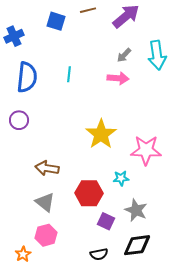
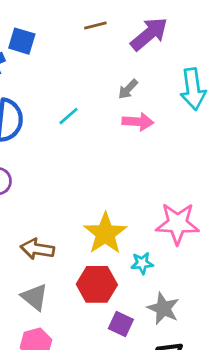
blue square: (56, 21) -> (22, 41), moved
gray arrow: (124, 55) -> (128, 89), moved
cyan line: (69, 74) -> (68, 116), turned 42
yellow star: (101, 134) -> (105, 233), moved

